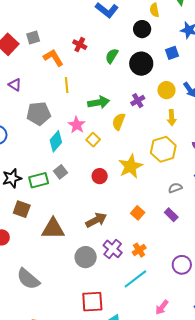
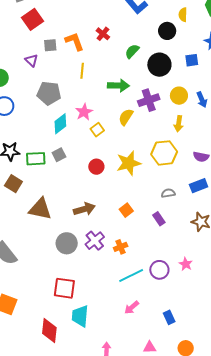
gray square: (33, 37) -> (50, 45), moved
purple cross: (138, 101) -> (149, 100), size x1.5
green arrow: (99, 102) -> (118, 86), moved
cyan line: (135, 279) -> (131, 275), moved

